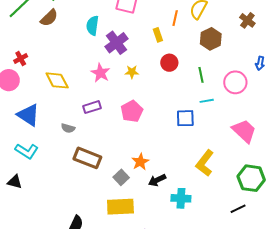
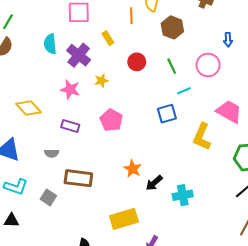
yellow rectangle: (158, 35) -> (108, 38), moved
purple rectangle: (92, 107) -> (70, 126), turned 48
yellow L-shape: (205, 163) -> (202, 137), moved
gray square: (121, 177) -> (48, 197), moved

